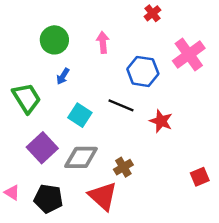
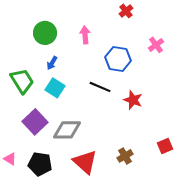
pink cross: (189, 54) -> (156, 45), size x0.6
cyan square: (80, 115) -> (55, 88), moved
brown cross: (123, 167) -> (125, 156), moved

